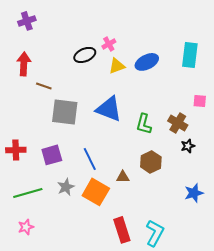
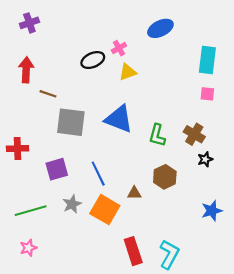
blue ellipse: (147, 62) -> (160, 28), moved
pink square: (200, 101) -> (207, 94), moved
red cross: (16, 150) -> (17, 148), moved

